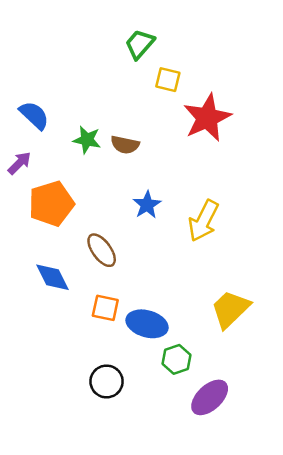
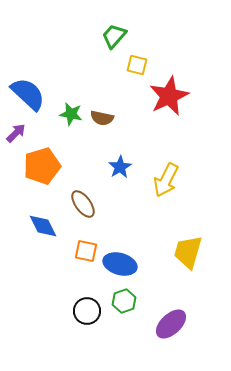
blue semicircle: (34, 115) -> (28, 94), size x1.4
yellow trapezoid: (230, 309) -> (188, 252), turned -30
green hexagon: (176, 359) -> (124, 301), moved

